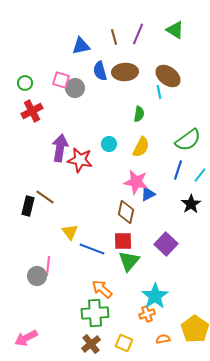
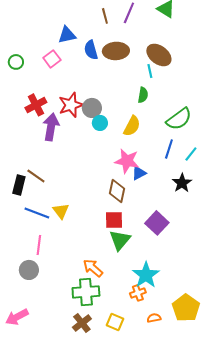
blue triangle: (81, 46) -> (67, 35), moved
pink square: (61, 80) -> (52, 59), turned 36
gray circle: (75, 88) -> (92, 108), moved
red cross: (32, 111) -> (36, 105), moved
green semicircle: (139, 114) -> (143, 95), moved
red star: (80, 160) -> (71, 105), moved, turned -30
blue line: (92, 249) -> (37, 213), moved
gray circle: (37, 276) -> (29, 270), moved

